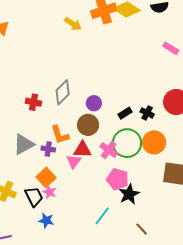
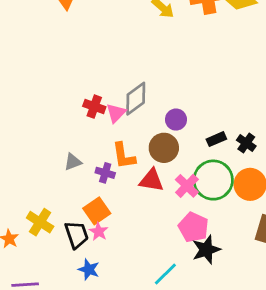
gray triangle: (24, 144) -> (73, 162), size x0.6
pink triangle: (74, 161) -> (116, 113), moved

